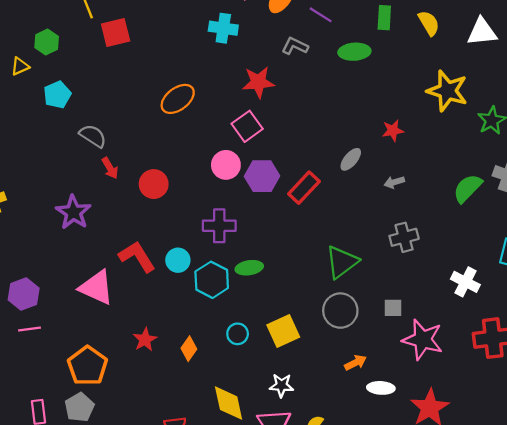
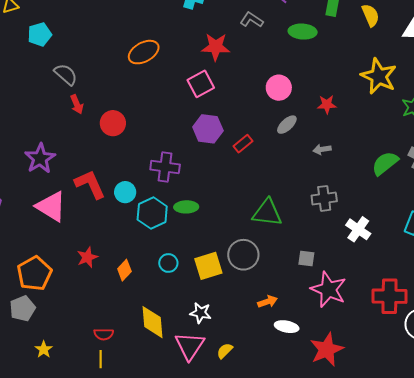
pink circle: (226, 165) -> (279, 88), moved
red rectangle: (304, 188) -> (243, 144), size x0.7
purple star: (73, 212) -> (40, 158), moved
green triangle: (342, 262) -> (267, 213), turned 36
white cross: (465, 282) -> (358, 229), moved
gray circle: (340, 311) -> (243, 255), moved

